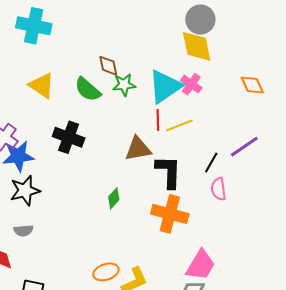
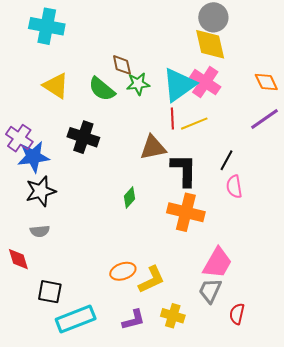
pink cross: (191, 84) -> (205, 82), size x1.4
purple line: (244, 147) -> (264, 119), moved

